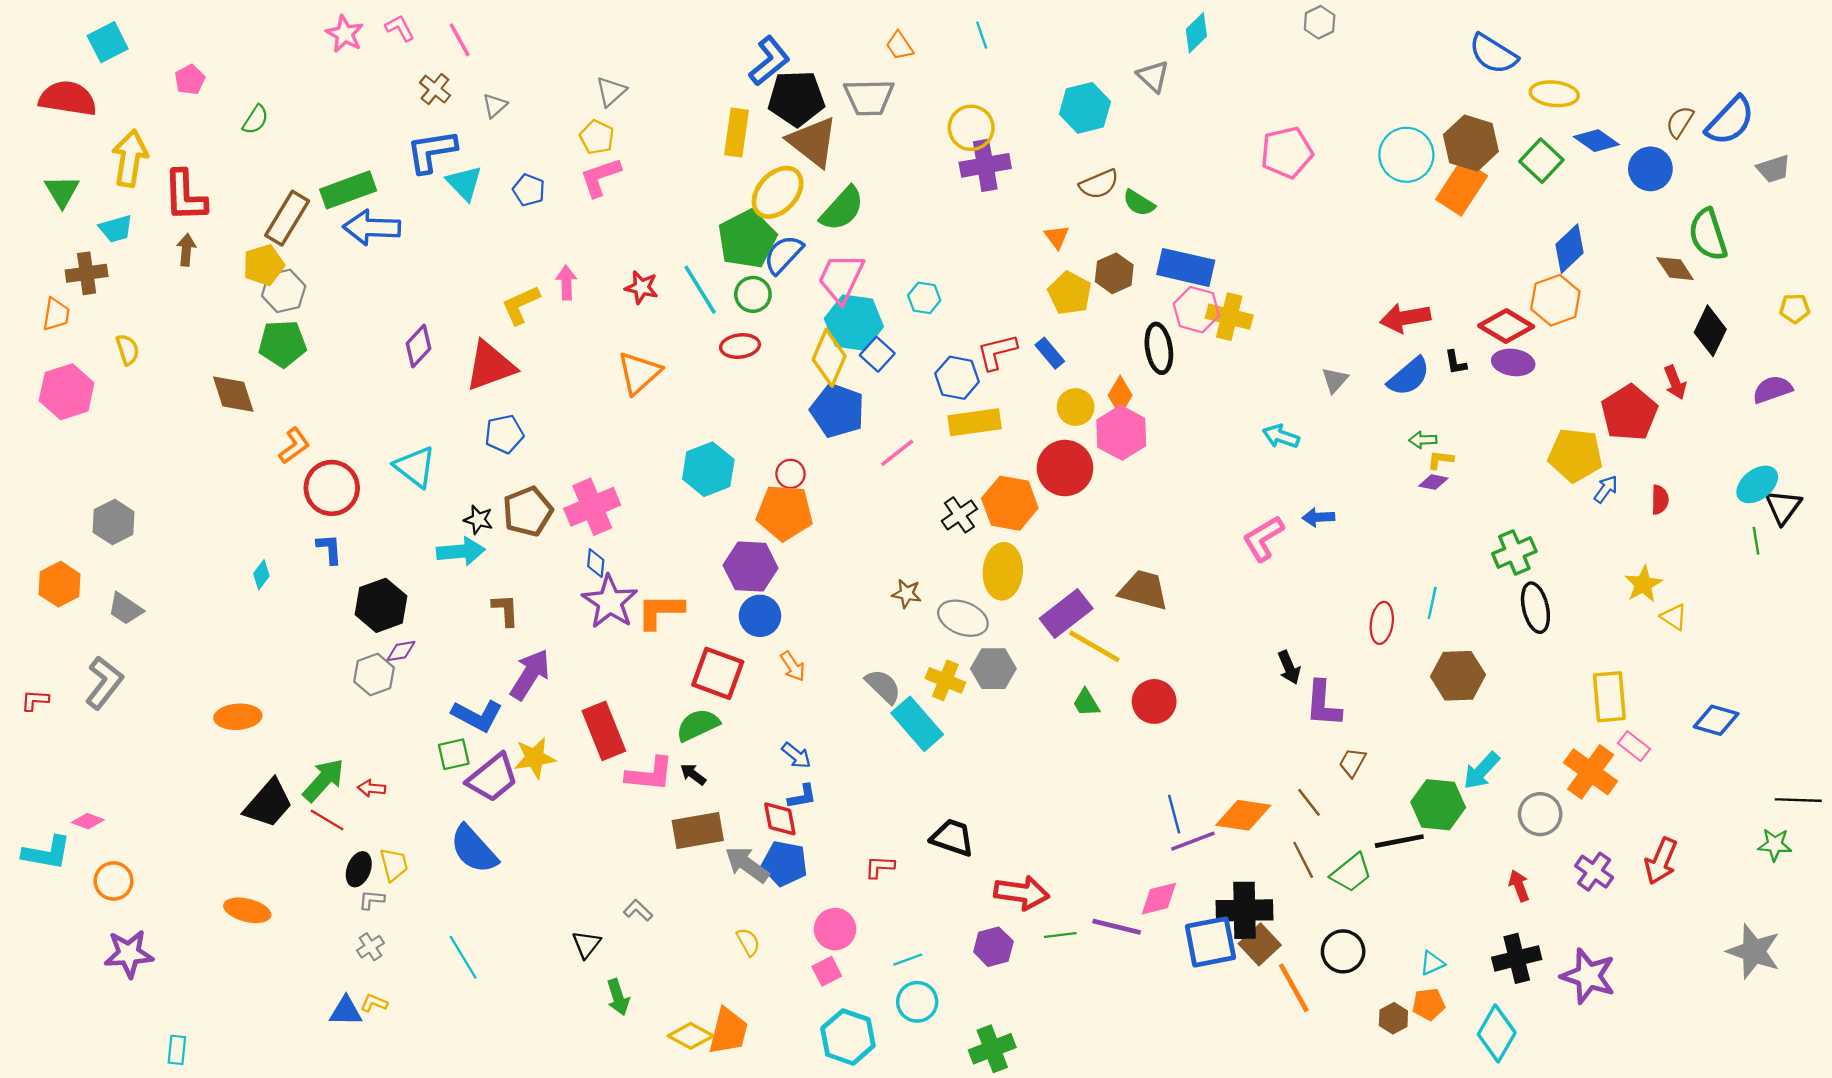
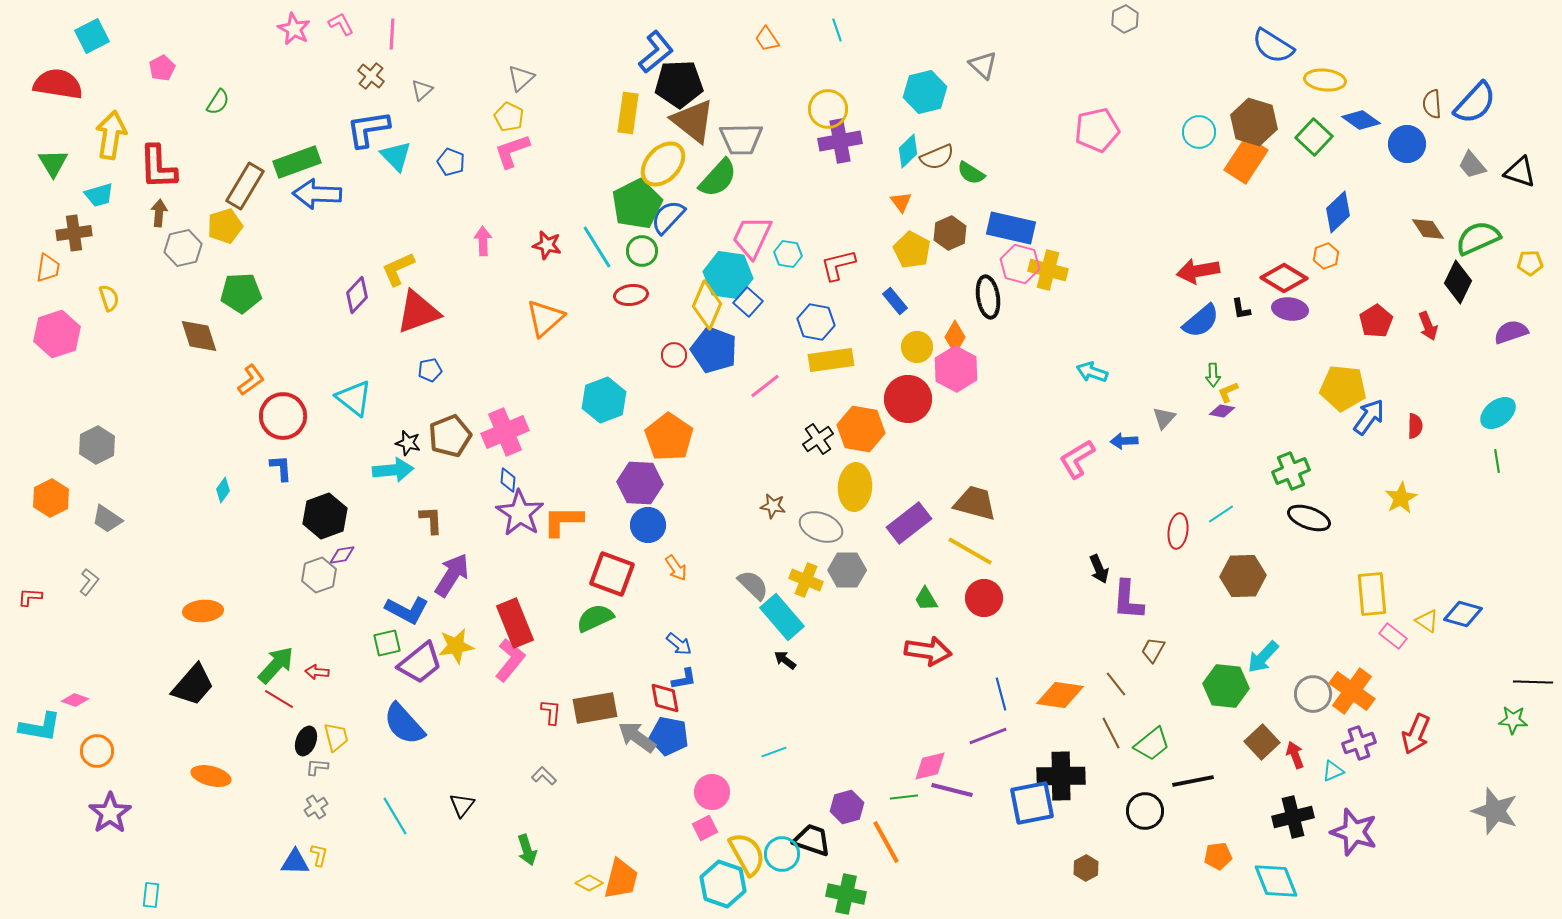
cyan diamond: (1196, 33) -> (908, 151), moved
pink line: (460, 40) -> (392, 34), turned 32
gray trapezoid: (869, 97) -> (741, 139), moved
brown semicircle: (1680, 122) -> (1432, 104), turned -36
cyan circle: (1406, 155) -> (1199, 132), size x0.7
gray trapezoid: (1774, 169) -> (1472, 165), moved, turned 68
green semicircle: (1708, 235) -> (1478, 238), moved, turned 84
pink trapezoid: (841, 278) -> (752, 237), moved
gray hexagon: (284, 291) -> (183, 248), moved
orange hexagon: (1555, 300) -> (1326, 256), size x0.6
yellow L-shape: (521, 305) -> (398, 269), moved
red L-shape: (997, 352) -> (838, 265), moved
gray triangle: (1335, 380) -> (1164, 418), moved
red pentagon: (1629, 413) -> (1376, 321), moved, size x0.7
blue pentagon: (504, 434) -> (430, 370), size x0.7
green arrow: (1423, 440) -> (1213, 375), turned -90
yellow L-shape: (1440, 460) -> (1228, 392), turned -30
red circle: (790, 474) -> (674, 355), moved
blue arrow: (1606, 489) -> (1369, 417), size x1.5
black triangle: (1783, 507) -> (1520, 172), moved, turned -48
orange pentagon: (785, 513) -> (669, 437), turned 30
cyan line: (1432, 603) -> (1221, 514), turned 44
black ellipse: (1535, 608) -> (1309, 518), turned -57
yellow triangle: (1674, 617) -> (1427, 621), moved
yellow line: (1094, 646) -> (970, 551), moved
gray L-shape: (104, 683) -> (89, 582), size x0.6
orange cross: (1591, 772) -> (1352, 691), moved
pink L-shape: (650, 774) -> (510, 660), moved, turned -57
black arrow: (693, 774) -> (785, 660), moved
black trapezoid: (268, 804) -> (193, 685), moved
black trapezoid: (952, 838) -> (812, 840), moved
purple line: (1193, 841) -> (988, 736), moved
black line: (1399, 841) -> (1193, 781), moved
red L-shape: (880, 867) -> (551, 712), moved, turned 92
purple cross: (1594, 872) -> (1359, 743), turned 36
red arrow: (1022, 893) -> (928, 651), moved
pink diamond: (1159, 899) -> (930, 766), moved
yellow semicircle: (748, 942) -> (747, 854), moved, size x1.8
black triangle: (586, 944) -> (462, 805), moved
brown square: (1260, 944) -> (1262, 742), moved
purple star: (129, 954) -> (110, 813), turned -30
cyan line: (908, 960) -> (774, 752), moved
cyan triangle: (1432, 963) -> (1333, 771), moved
orange line: (1294, 988) -> (886, 842), moved
yellow L-shape: (374, 1003) -> (319, 855), turned 80
brown hexagon: (1393, 1018) -> (1086, 868), moved
cyan diamond: (1497, 1034) -> (1276, 881), turned -51
yellow diamond: (691, 1036) -> (589, 883), size x0.7
green cross: (992, 1049) -> (846, 894), turned 33

